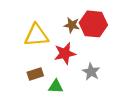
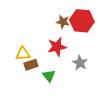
yellow triangle: (36, 35) -> (23, 54), moved, size x0.7
green triangle: (56, 87) -> (49, 76), turned 48

